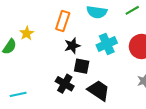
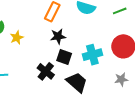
yellow star: (27, 33) -> (17, 38), moved
cyan cross: (107, 44) -> (92, 55), moved

